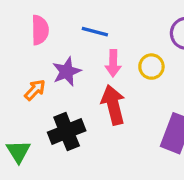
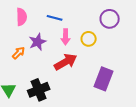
red arrow: (113, 105) -> (66, 62), turned 75
black cross: (67, 131) -> (39, 90), moved

